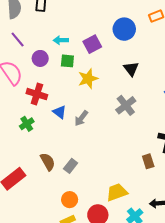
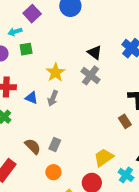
purple square: (92, 44) -> (32, 14), moved
black triangle: (131, 69) -> (95, 52), moved
yellow star: (88, 79) -> (55, 72), moved
orange circle: (70, 200) -> (53, 172), moved

